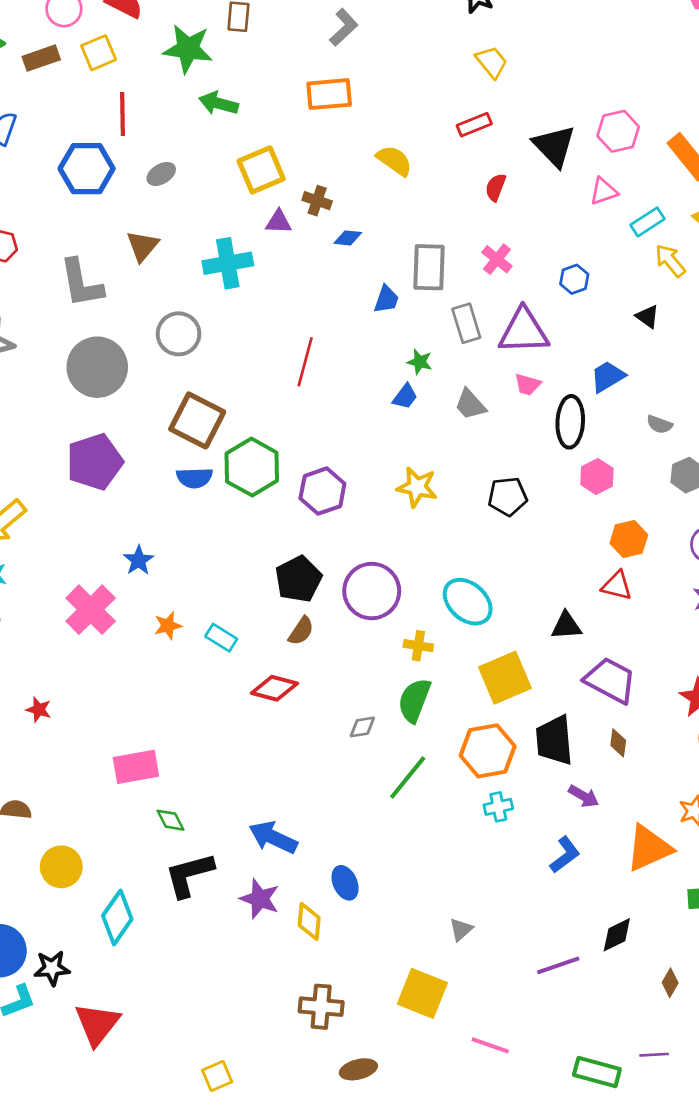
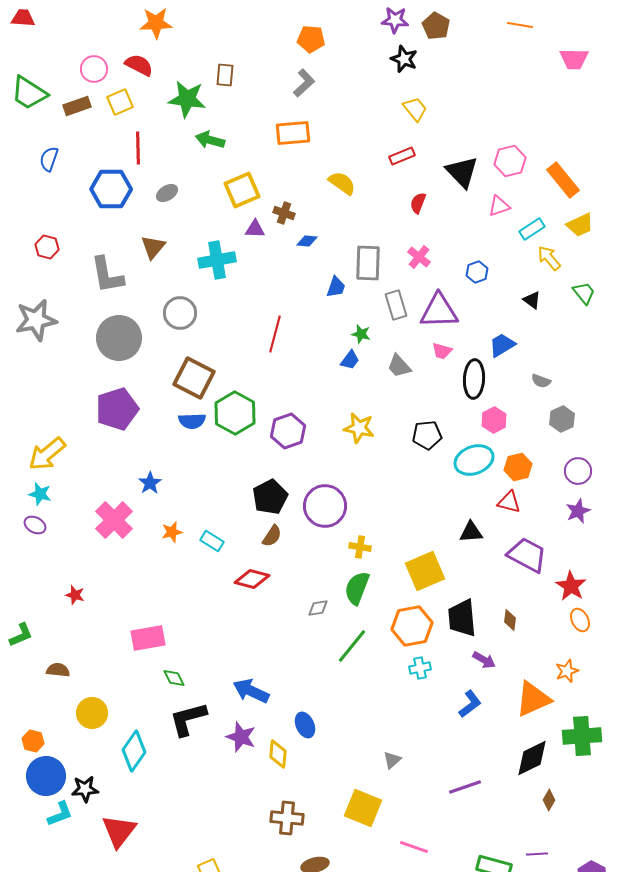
cyan ellipse: (468, 602) -> (474, 460), moved, turned -63
purple trapezoid: (610, 680) -> (527, 555), moved
black diamond: (617, 935) -> (532, 758), moved, size x1.4

